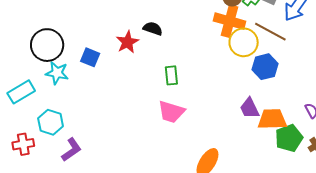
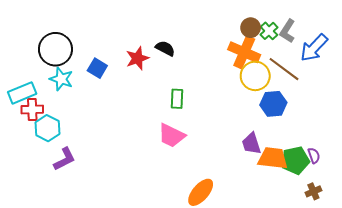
green pentagon: (289, 138) -> (295, 160), moved
red cross: (23, 144) -> (32, 109), moved

